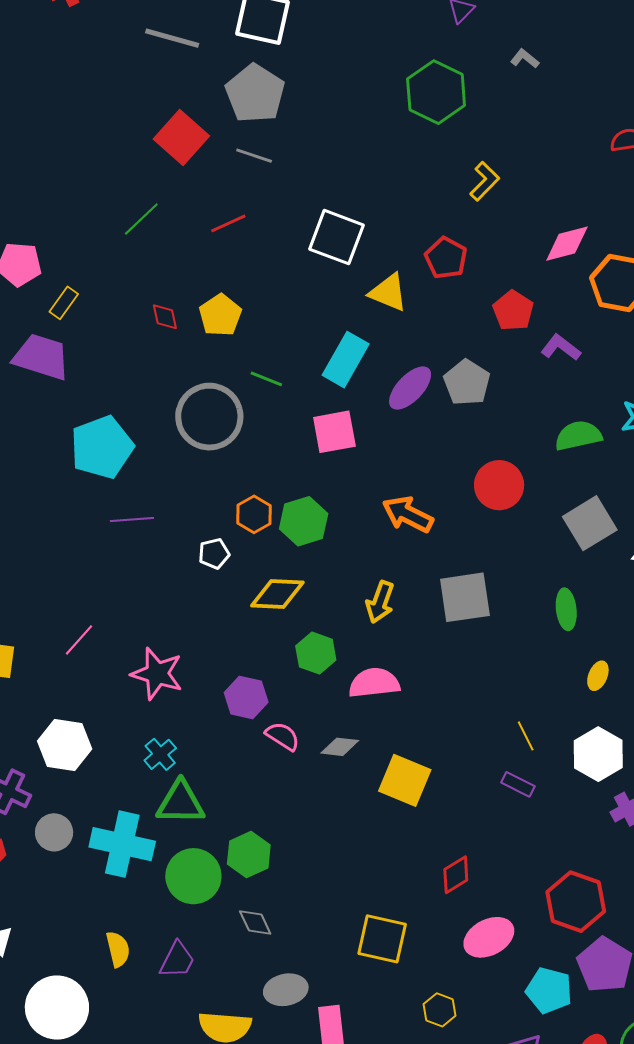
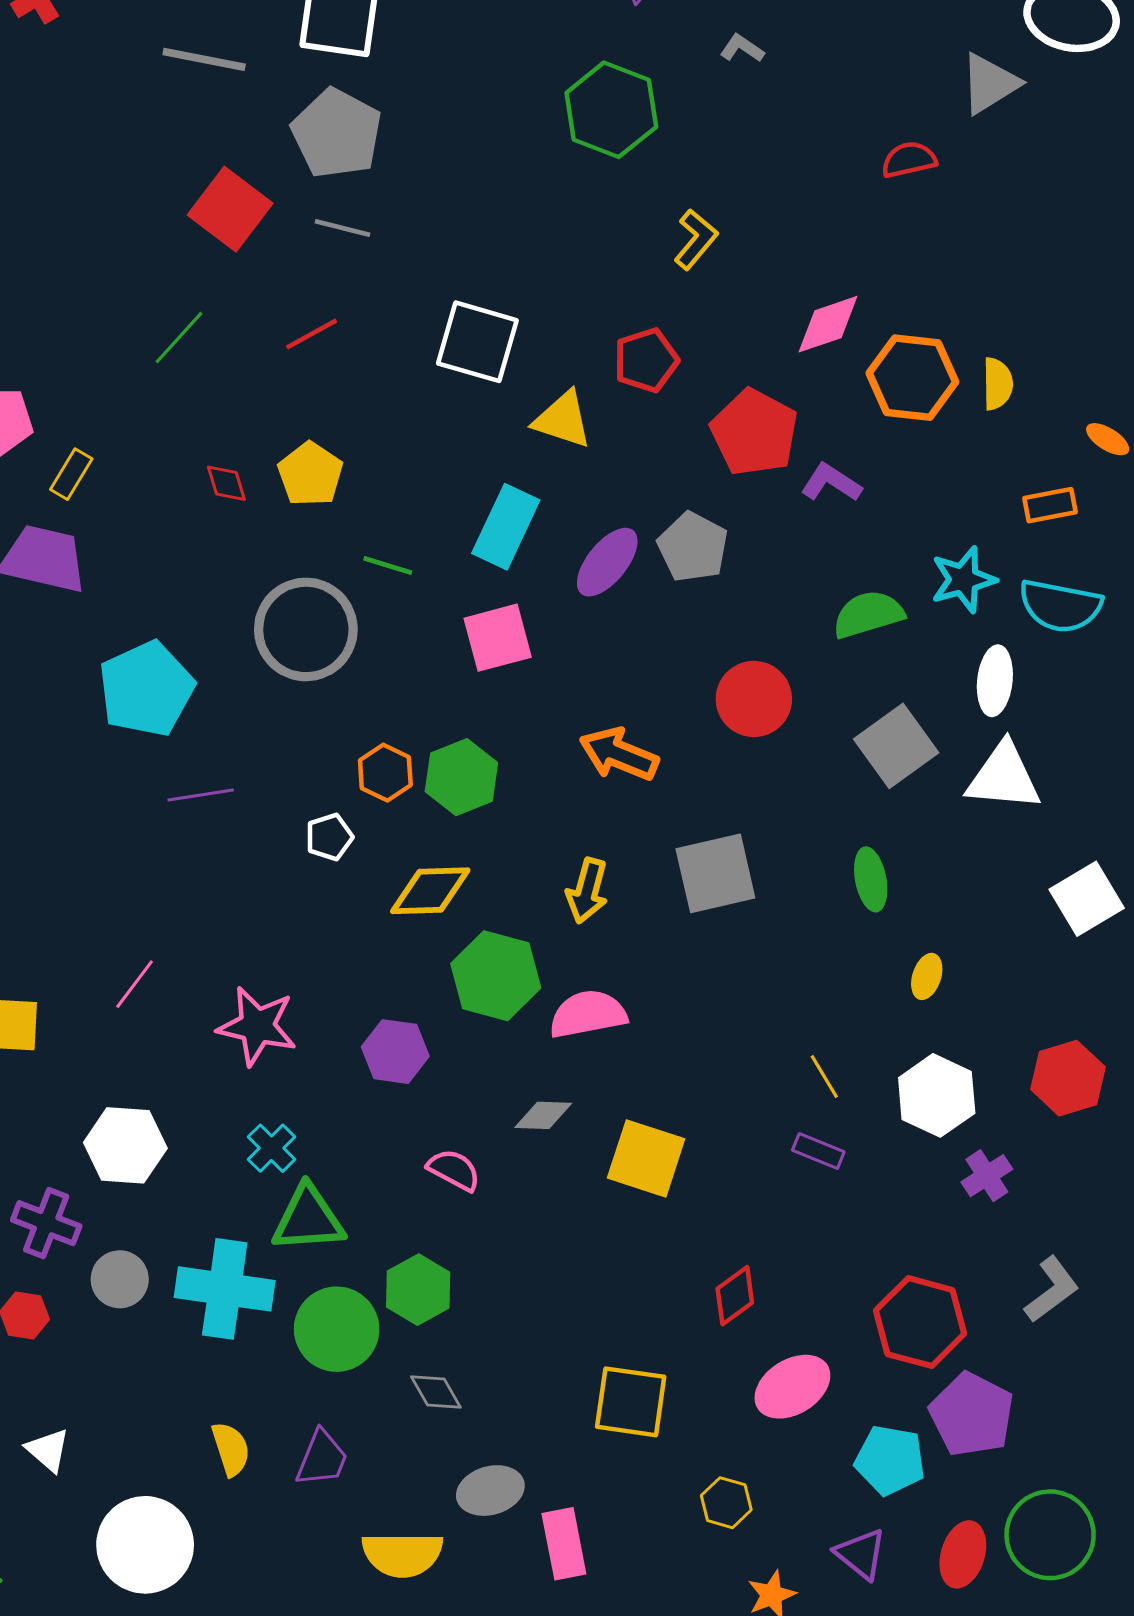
red pentagon: (446, 258) -> (646, 360), turned 30
red pentagon: (513, 311) -> (754, 432), size x1.4
green hexagon: (316, 653) -> (496, 976), size x1.4
pink semicircle: (283, 736) -> (454, 1170), moved

